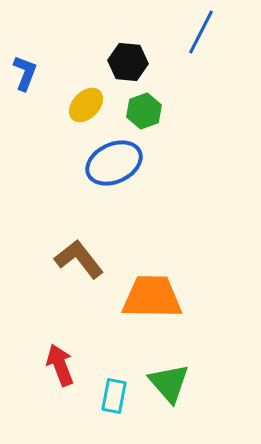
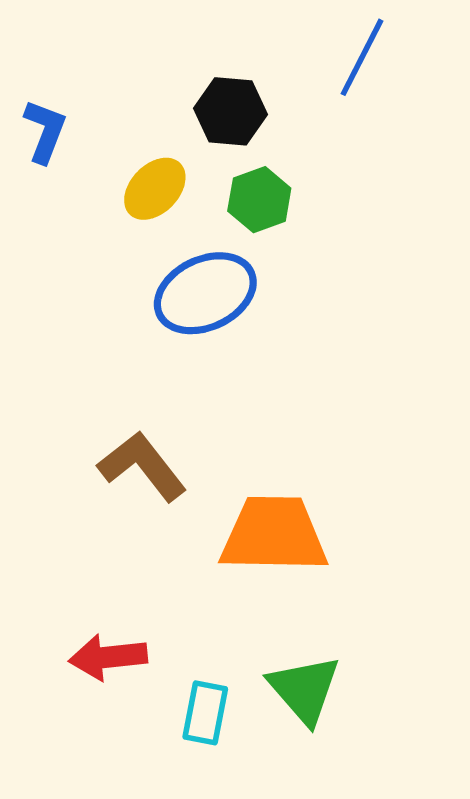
red arrow: (60, 365) -> (108, 657), turned -75

